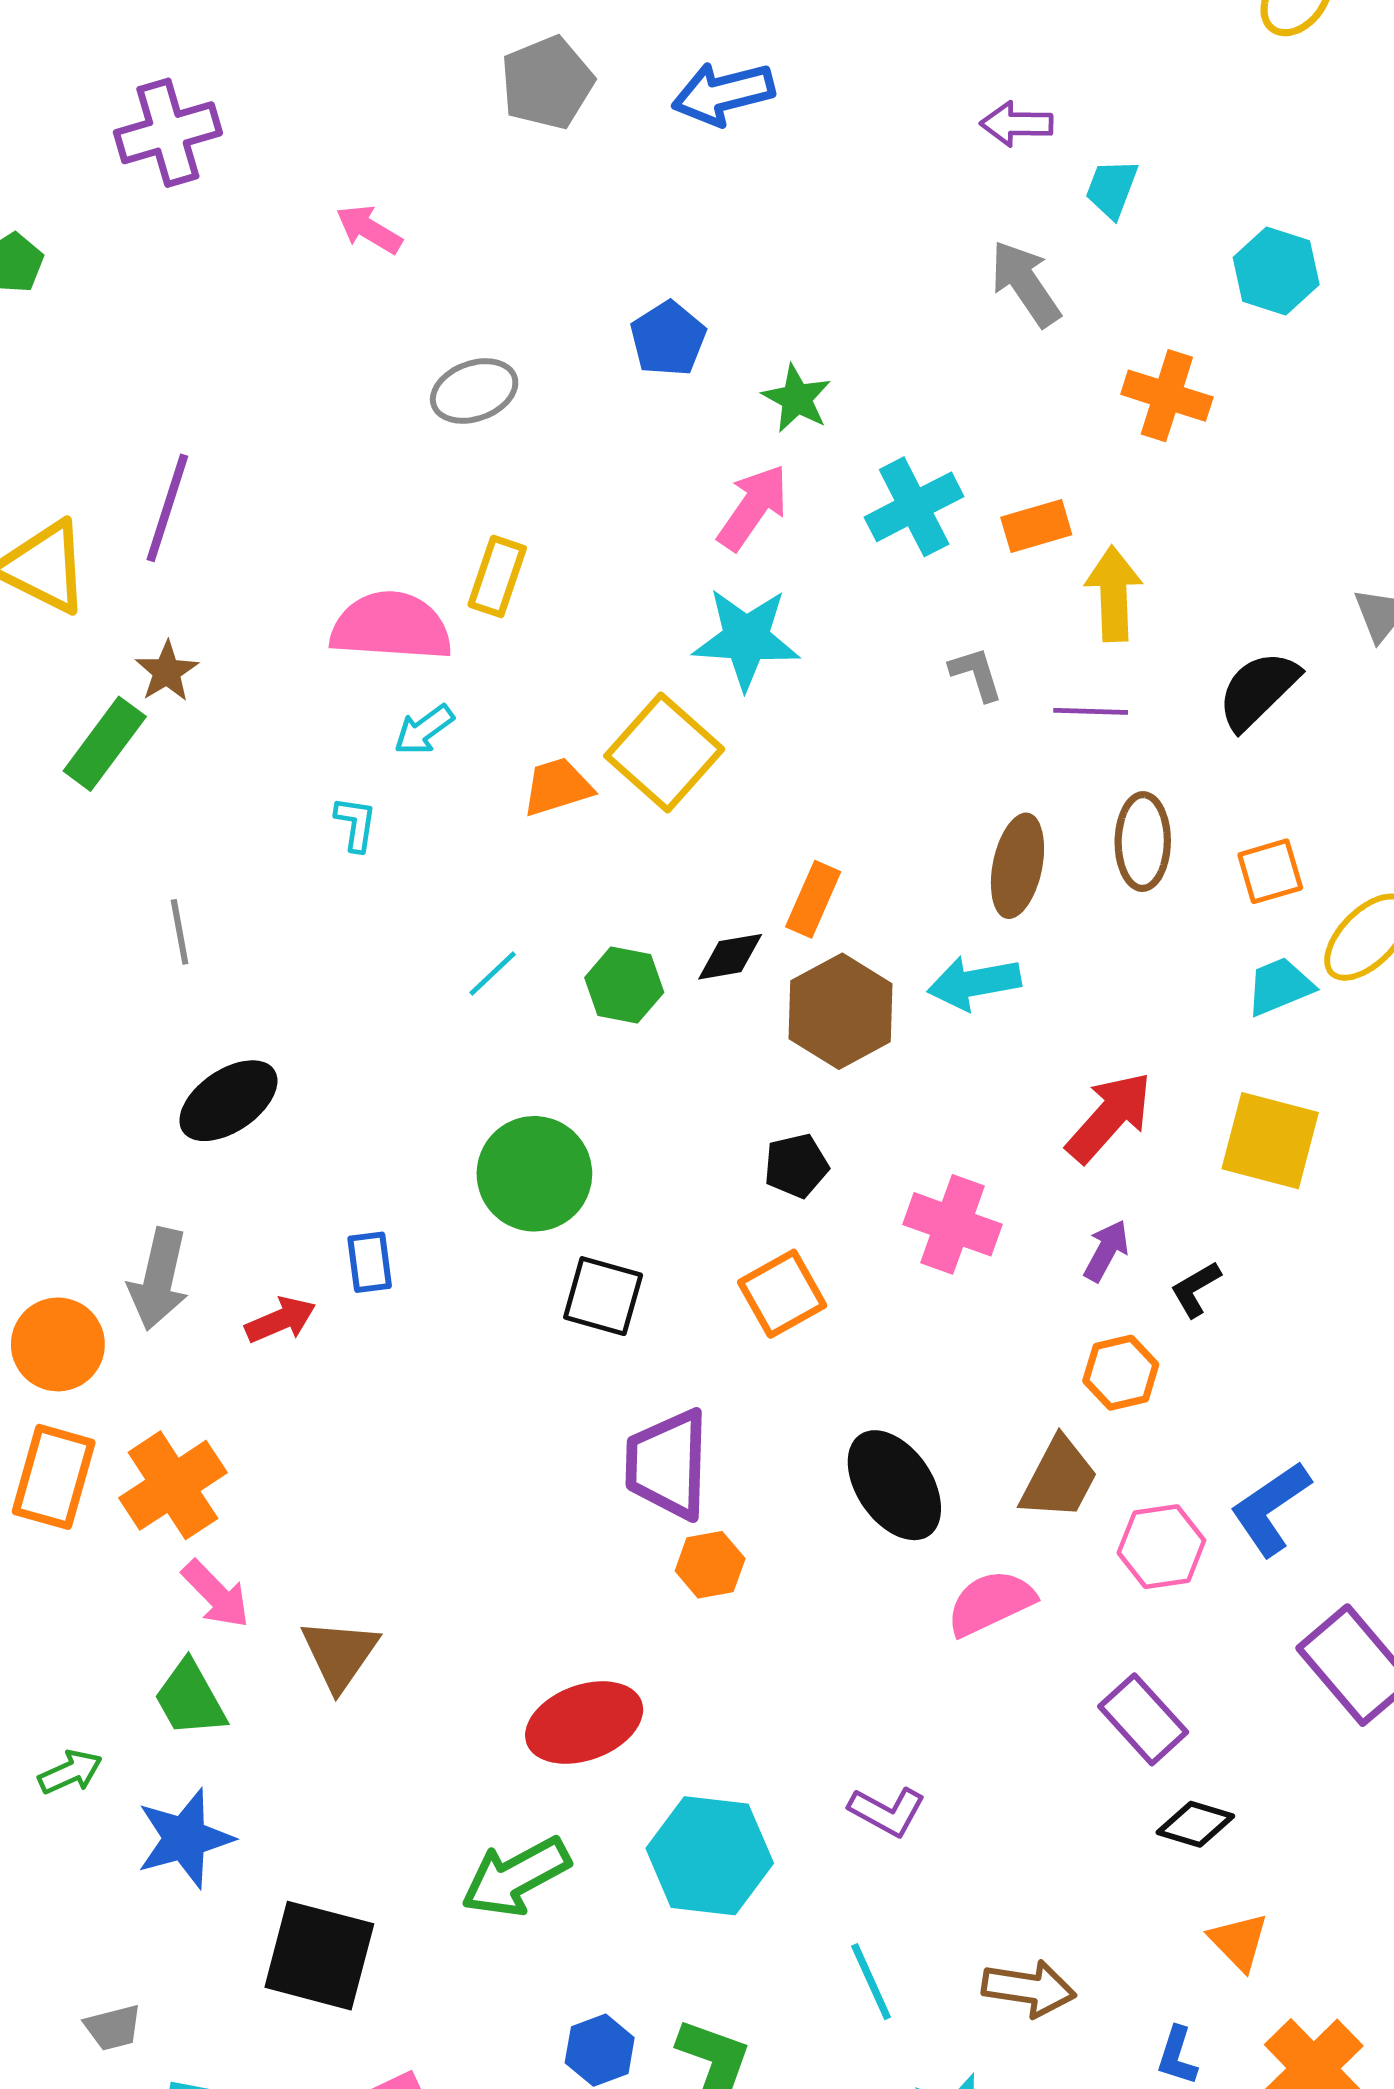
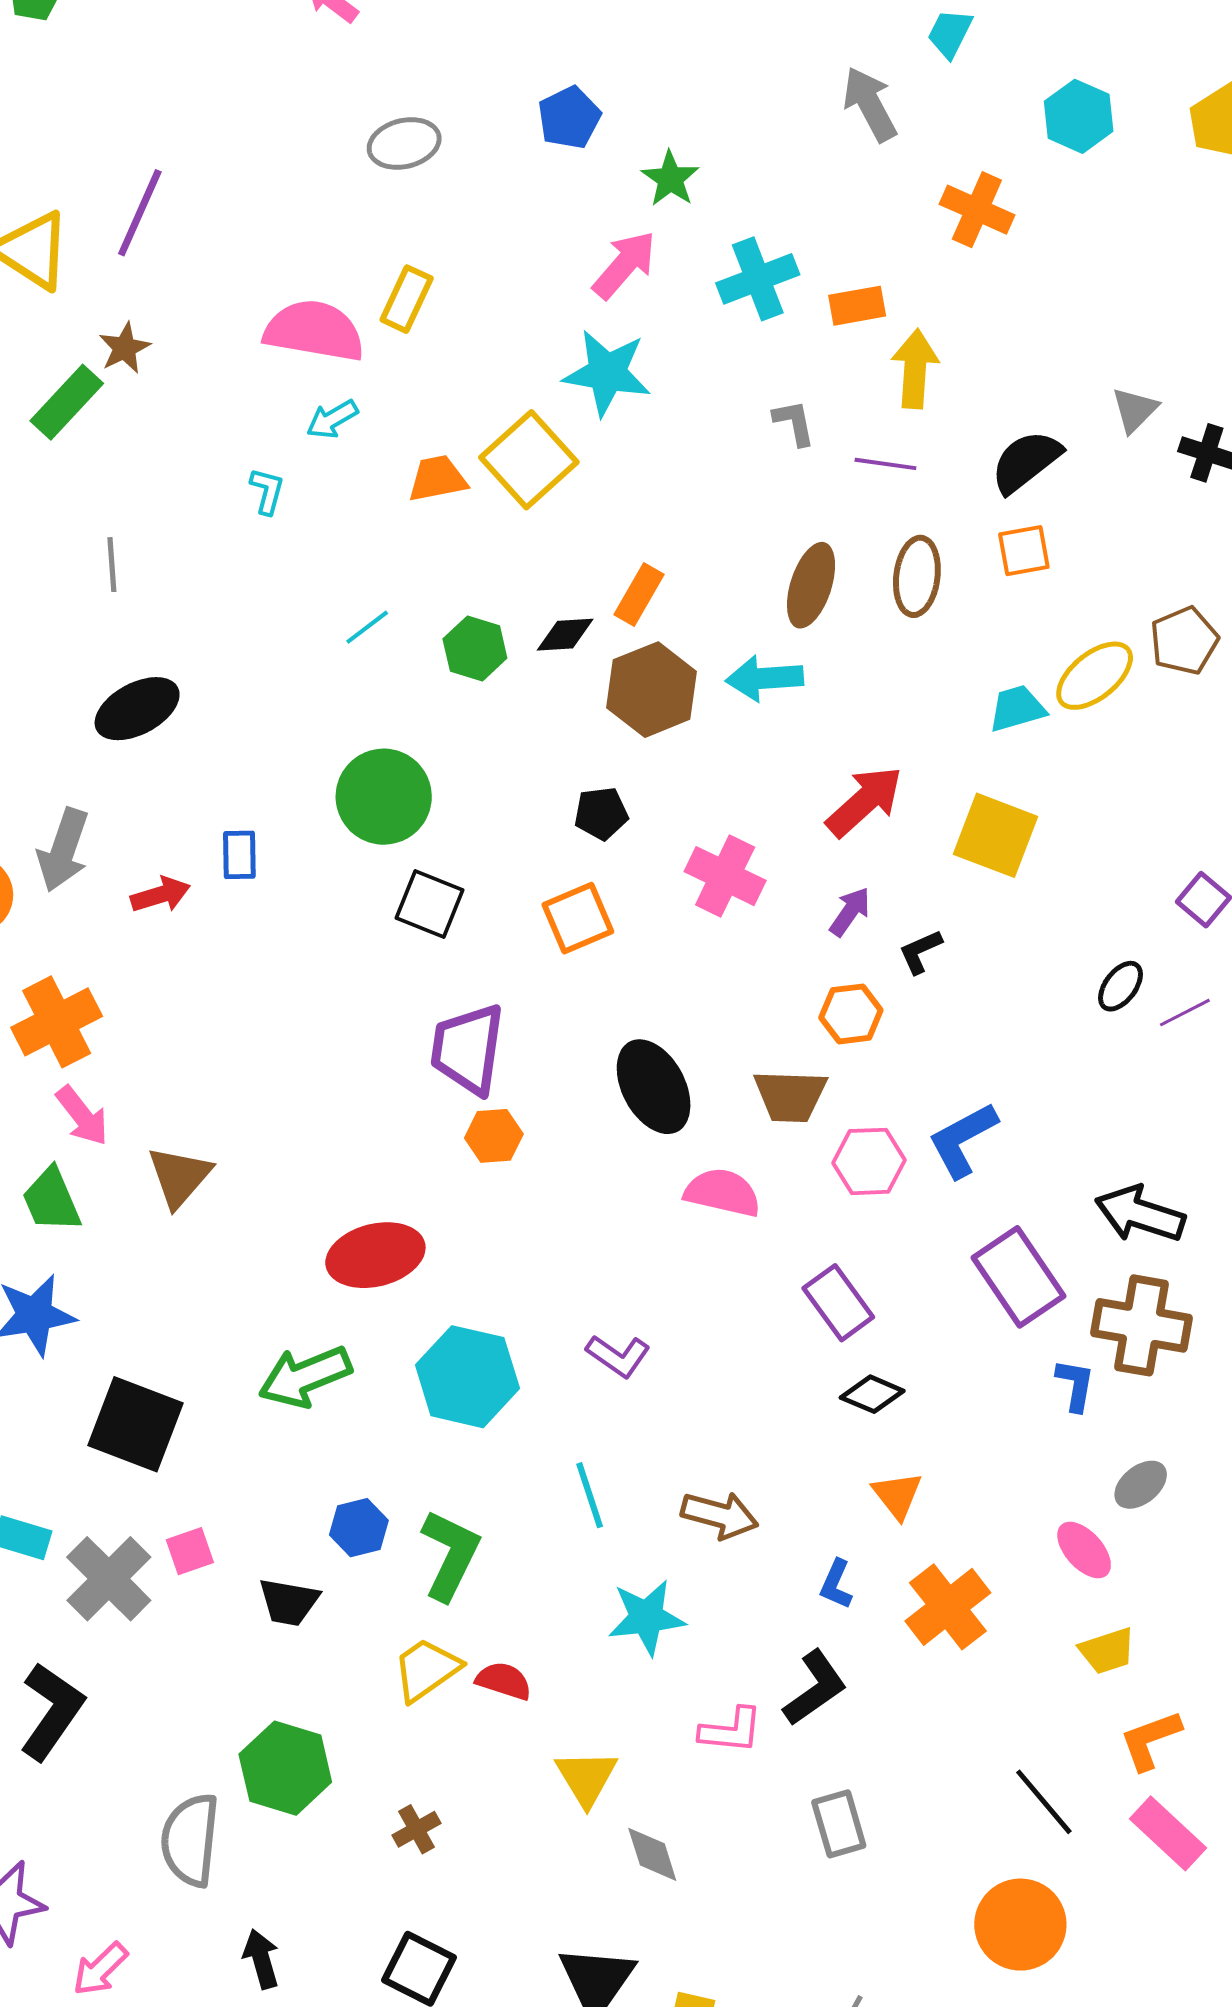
orange square: (1270, 871) -> (1024, 551), moved
brown trapezoid: (1059, 1479) -> (790, 1096), turned 58
pink semicircle: (991, 1603) -> (723, 1193), turned 32

